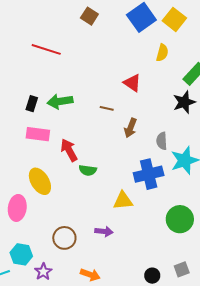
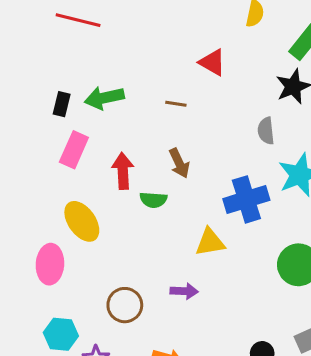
brown arrow: (130, 128) -> (179, 163), moved, turned -42
pink rectangle: (38, 134) -> (74, 150), turned -70
gray semicircle: (162, 141) -> (266, 131), moved
red arrow: (69, 150) -> (123, 171), turned 30

